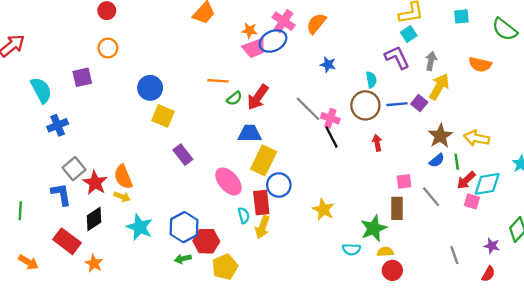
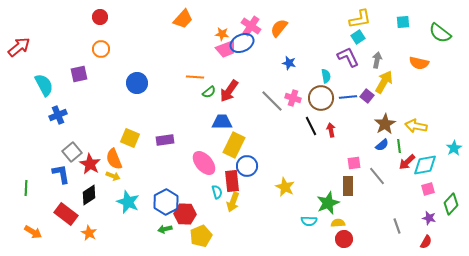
yellow square: (163, 116) -> (130, 138), moved
pink cross: (330, 118) -> (293, 98), moved
black line: (331, 137) -> (311, 126), moved
purple rectangle: (183, 155) -> (165, 140), turned -60
pink square: (472, 201) -> (428, 189), moved, turned -32

